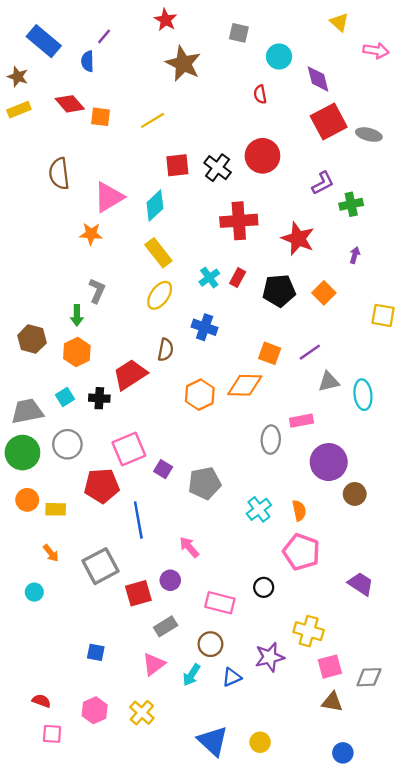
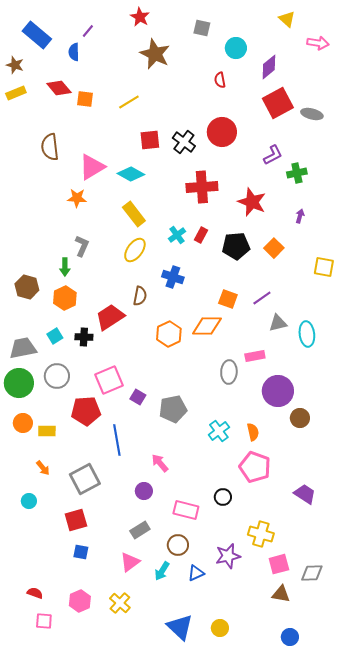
purple diamond: (318, 79) -> (269, 67), turned 65
cyan diamond: (155, 205) -> (131, 174), turned 72
red square: (138, 593) -> (76, 520), moved

